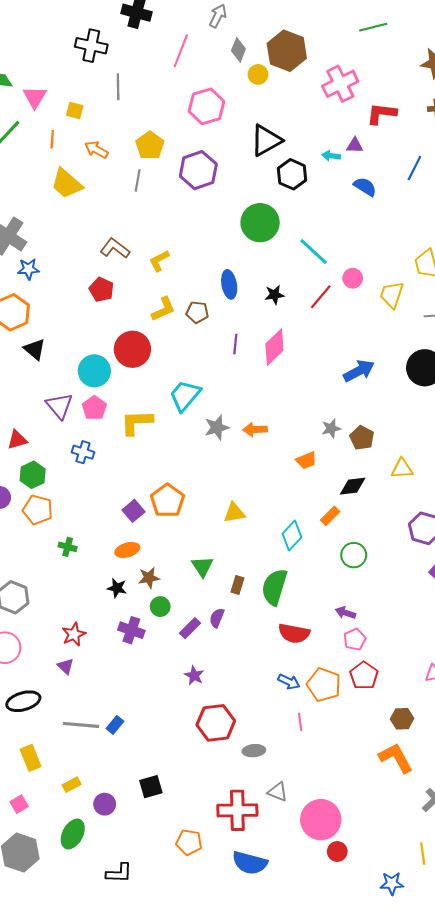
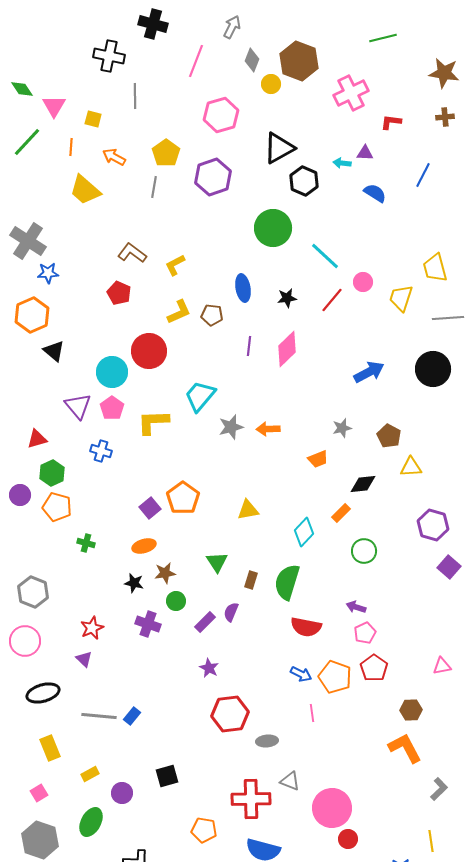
red L-shape: (381, 114) -> (391, 122), size x0.7
brown pentagon: (362, 438) -> (389, 436), moved

